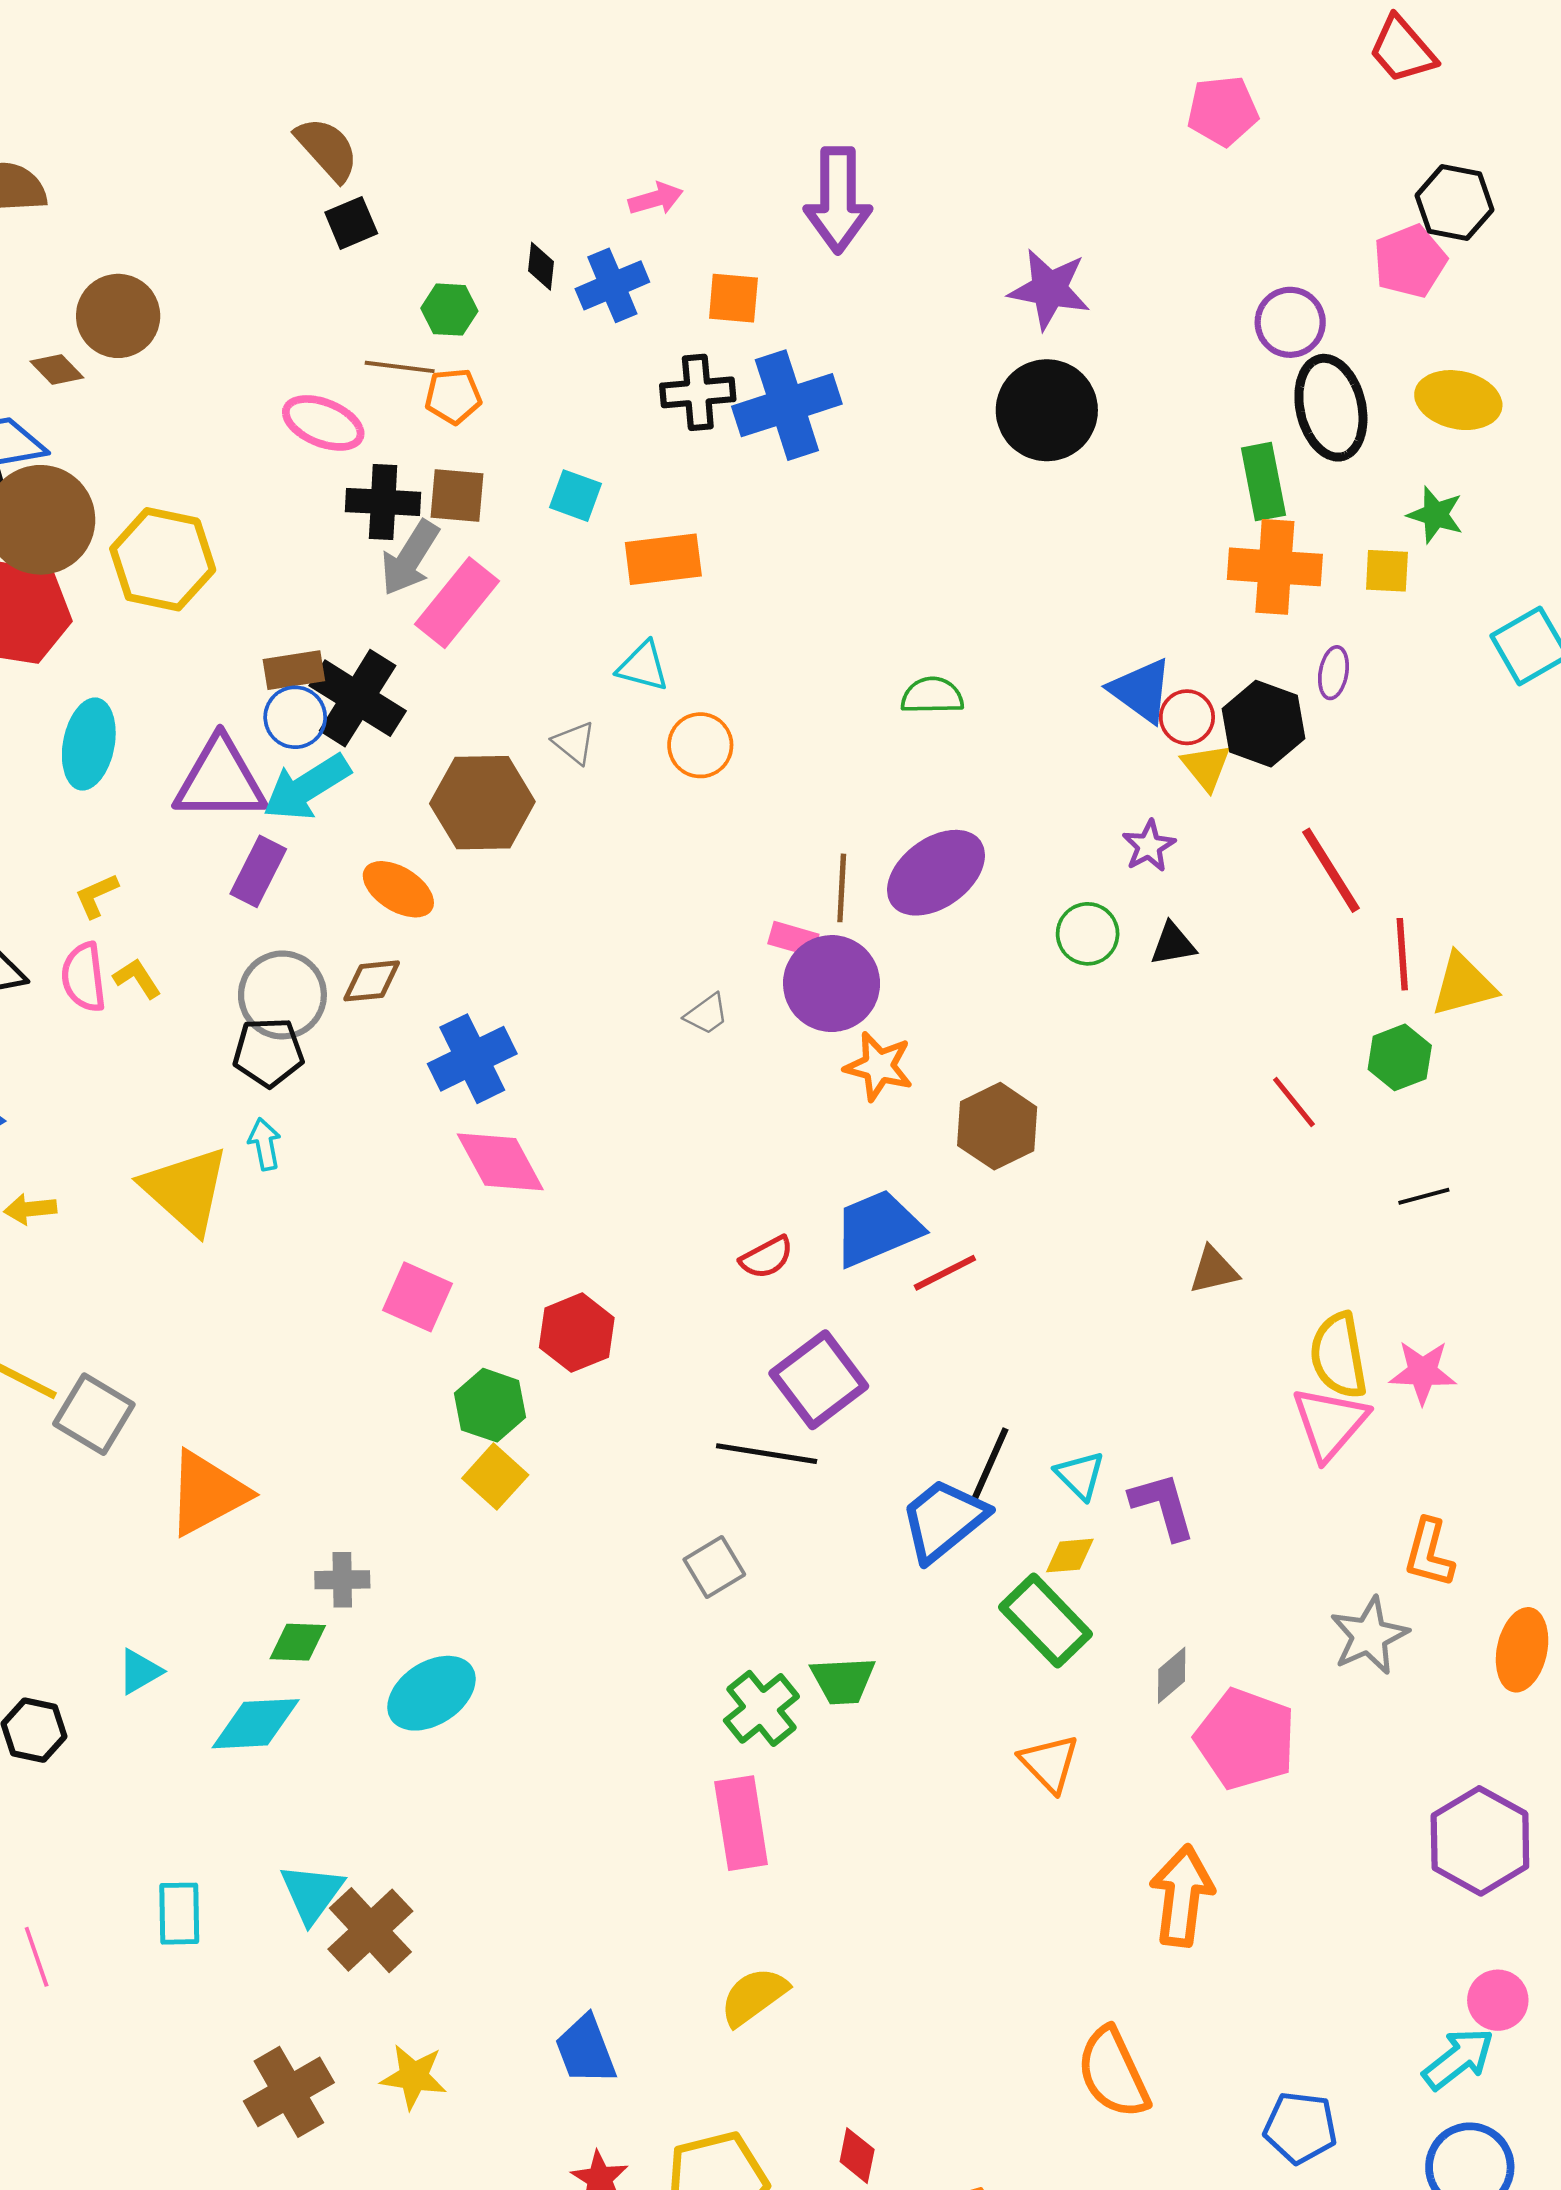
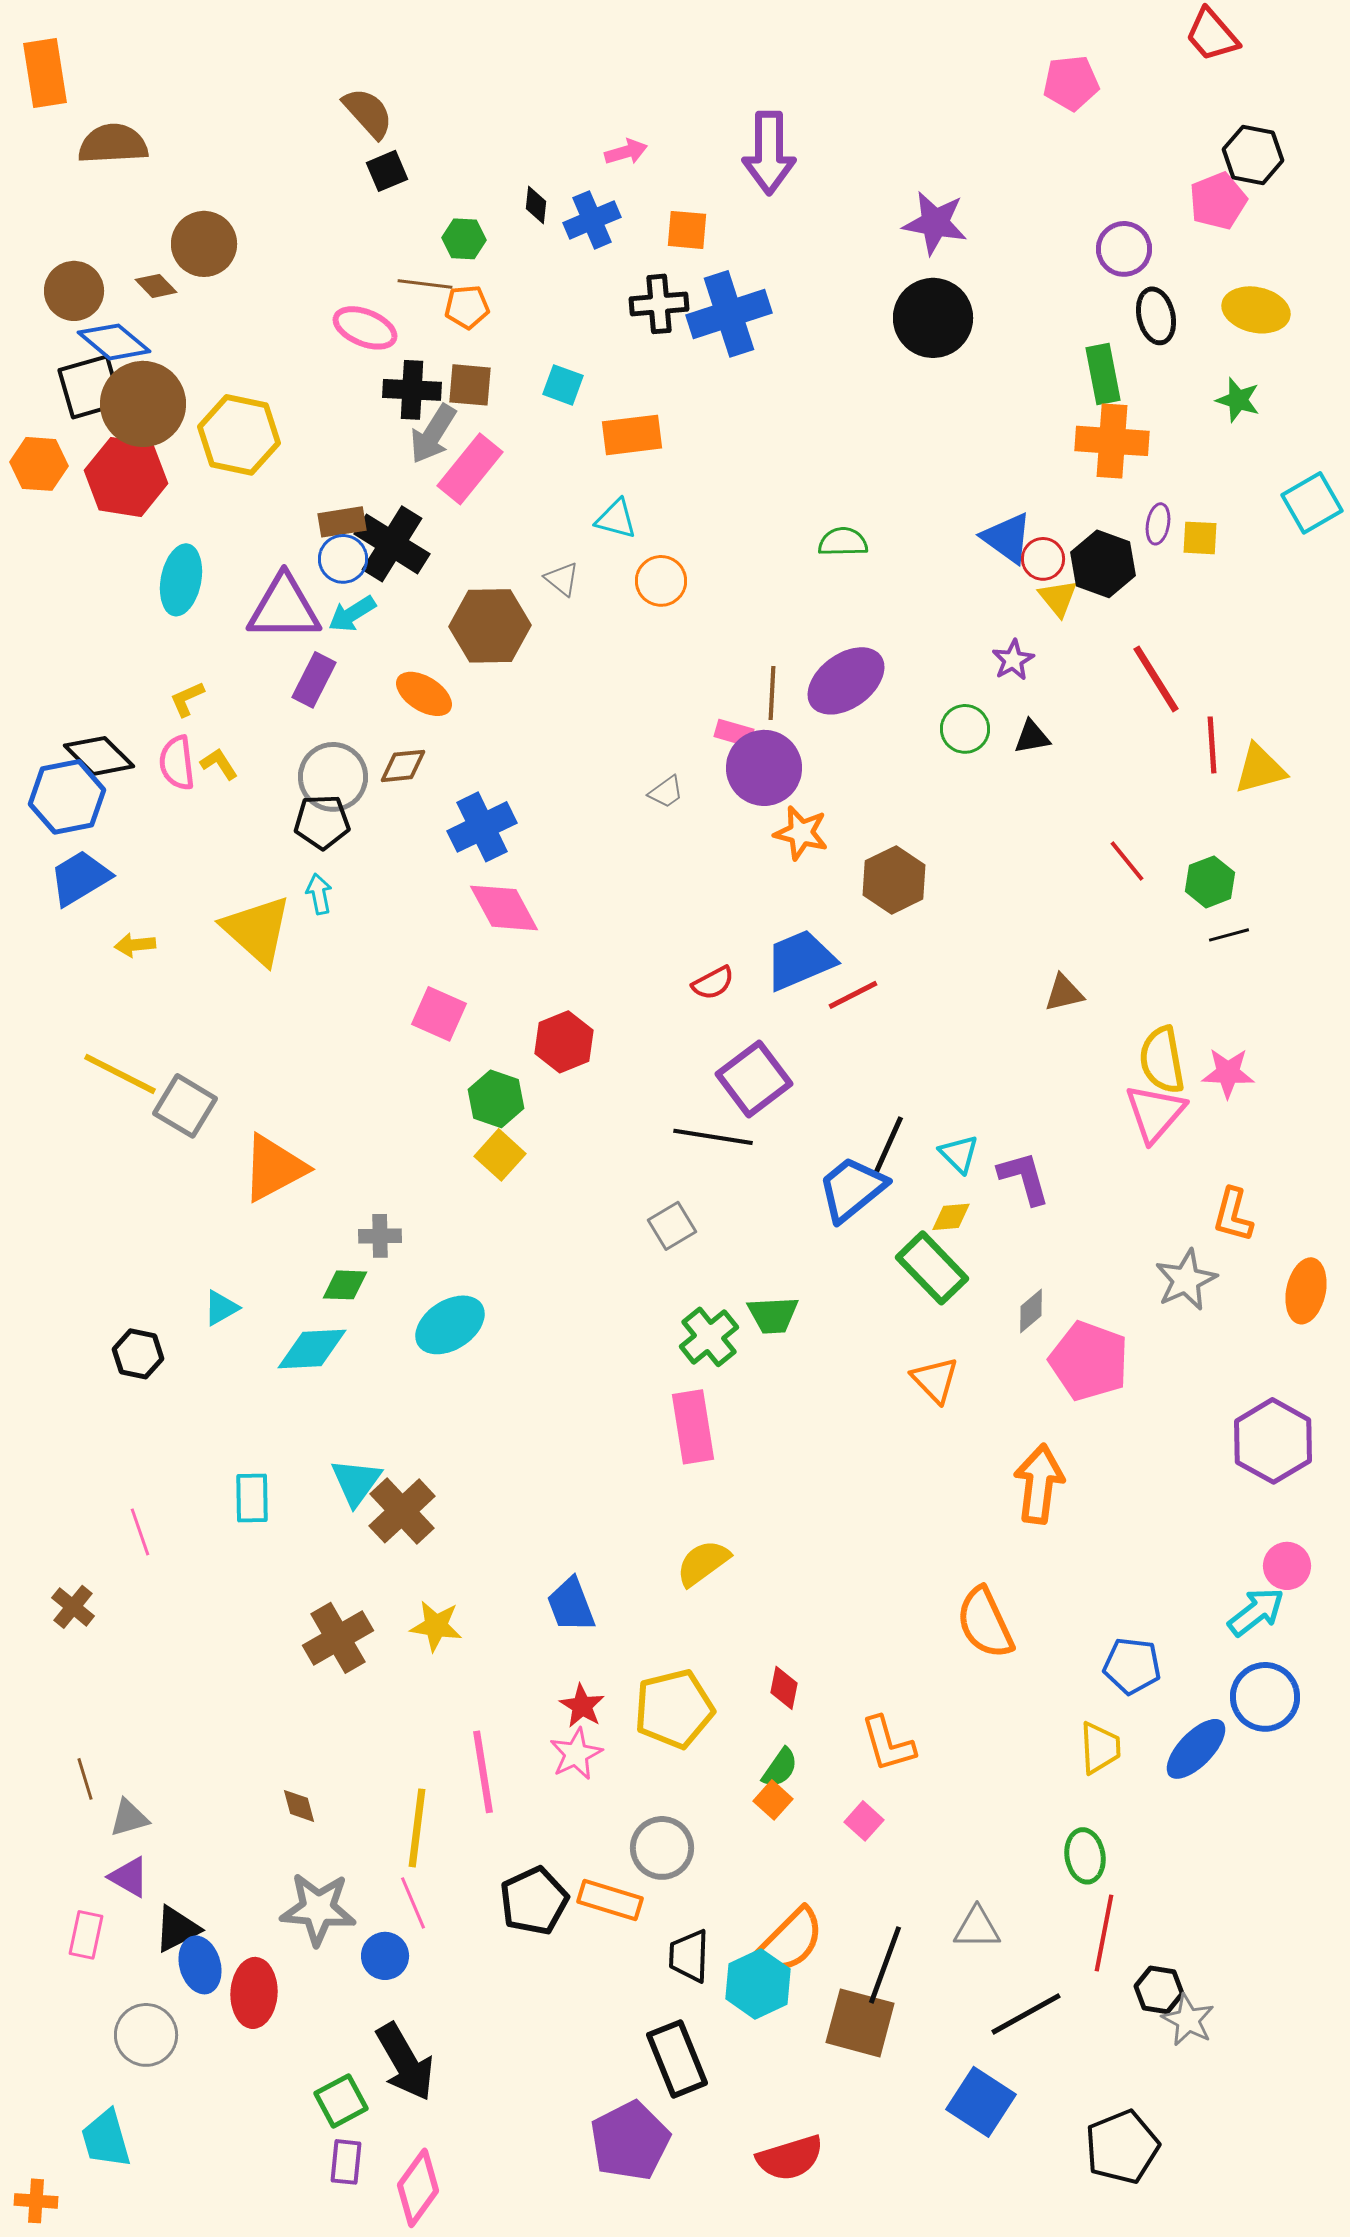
black ellipse: (1331, 408) -> (1156, 316), size x0.7
yellow square: (1387, 571) -> (1200, 538), moved
cyan arrow: (307, 787) -> (352, 614), size x0.7
green hexagon: (1400, 1057) -> (1210, 882), moved

